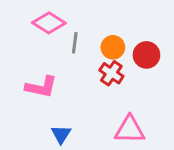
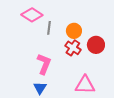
red circle: (146, 55) -> (96, 45), moved
pink L-shape: (41, 87) -> (44, 64), moved, turned -80

